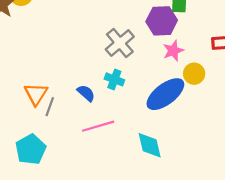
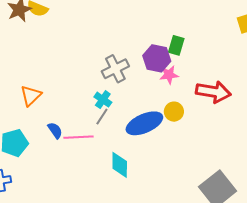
pink star: (173, 51) -> (169, 75), moved
blue semicircle: (86, 93) -> (55, 130), moved
gray line: (50, 107) -> (102, 117), moved

